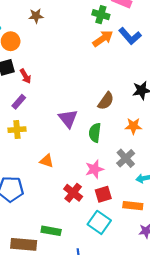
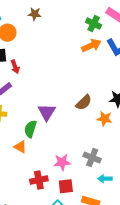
orange star: (133, 126) -> (105, 119), moved
green semicircle: (95, 133) -> (30, 129), moved
gray cross: (126, 158) -> (92, 158), turned -36
red cross: (73, 193) -> (39, 180), turned 30

